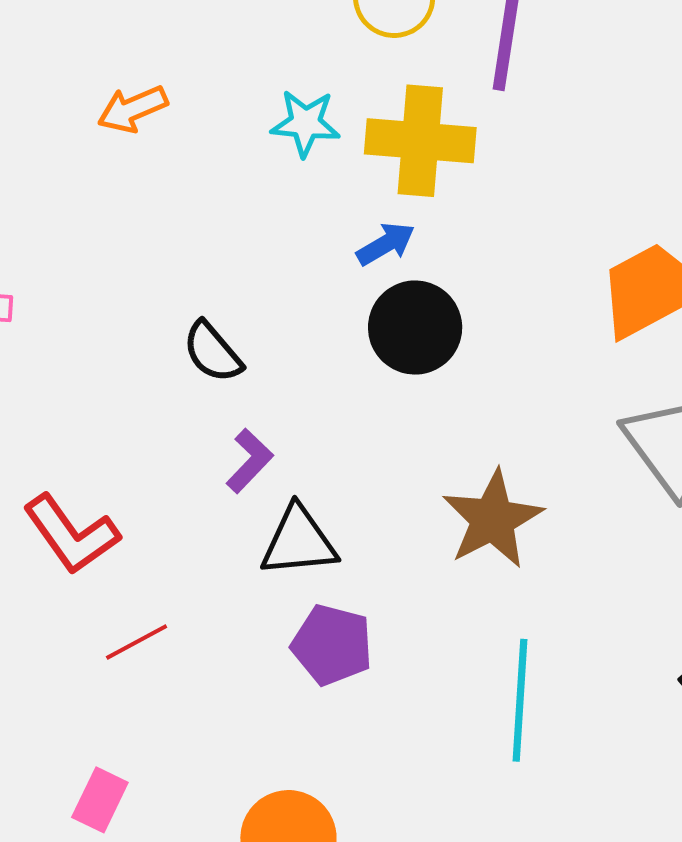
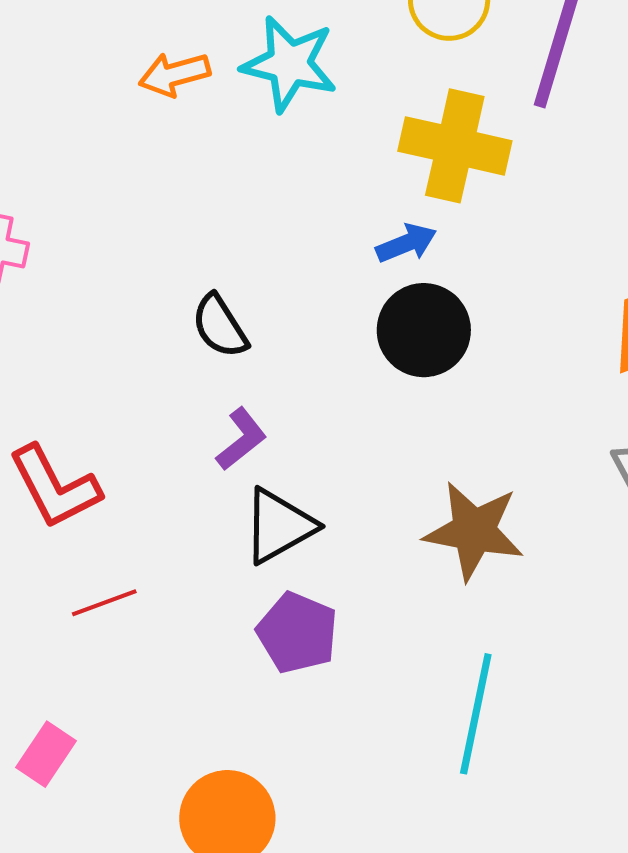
cyan star: (305, 123) -> (289, 64), moved, size x1.4
brown star: (493, 519) -> (474, 531), turned 30
black triangle: (299, 542) -> (279, 526), turned -32

